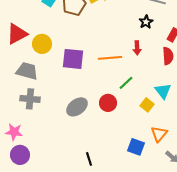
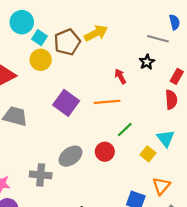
yellow circle: (42, 44) -> (41, 60), moved
red arrow: (137, 48) -> (120, 76), moved, turned 152
purple square: (73, 59) -> (66, 103), turned 30
gray cross: (30, 99) -> (41, 175), moved

